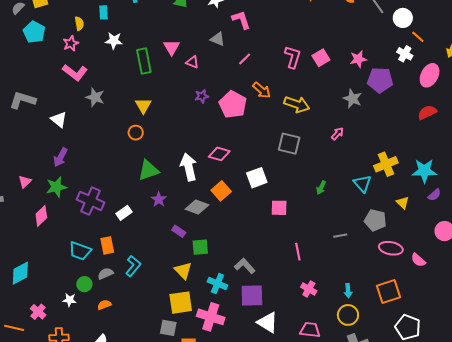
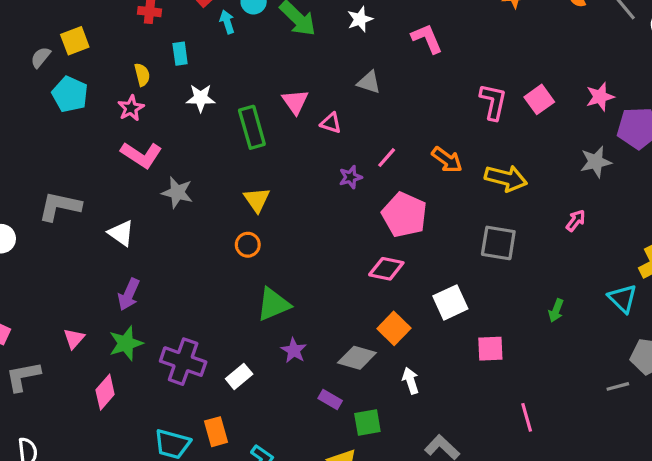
pink L-shape: (241, 20) -> (427, 38), moved
pink line: (245, 59) -> (387, 158), moved
gray star: (352, 99) -> (596, 162), turned -30
pink pentagon: (233, 105) -> (404, 215), moved
white arrow: (189, 167) -> (411, 381), moved, size x0.6
gray line: (340, 236) -> (618, 386), moved

